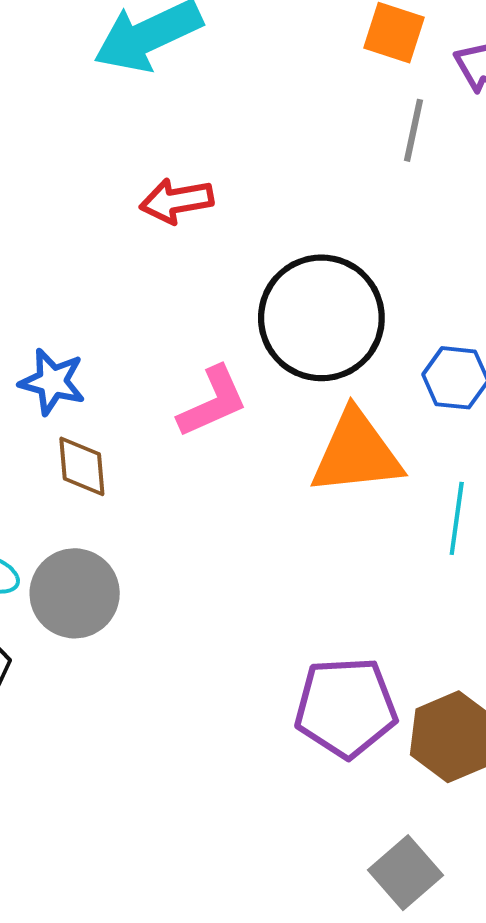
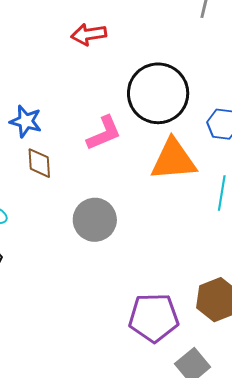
gray circle: (75, 593) -> (95, 220), moved
purple pentagon: (346, 707) -> (154, 318), moved

